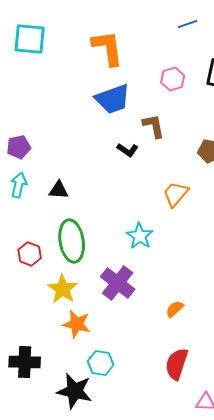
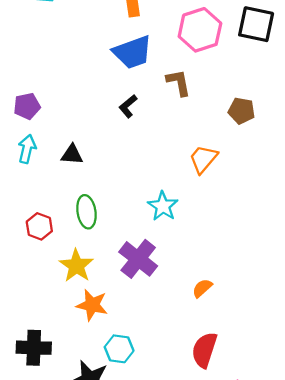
pink hexagon: (173, 79) -> (200, 30), size x1.6
black L-shape: (128, 150) -> (128, 106), moved, turned 105
green ellipse: (72, 241) -> (86, 212), size x0.7

